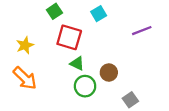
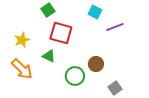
cyan square: (99, 14) -> (95, 12), moved, turned -32
purple line: (142, 31) -> (115, 27), moved
green triangle: (77, 63) -> (49, 56), moved

